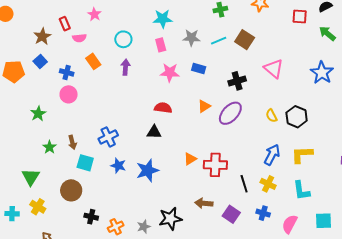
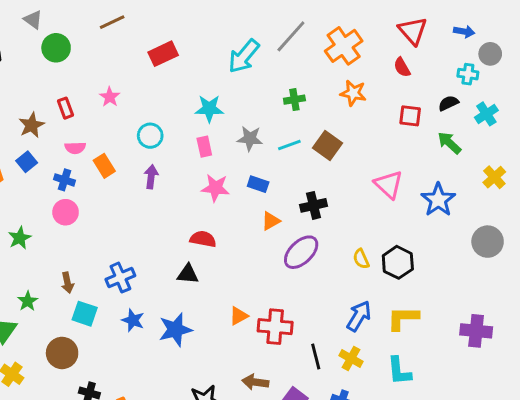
pink semicircle: (79, 38) -> (75, 148), moved
pink triangle: (274, 69) -> (389, 184), moved
orange triangle: (204, 106) -> (271, 221), moved
green star: (50, 147) -> (28, 301), moved

